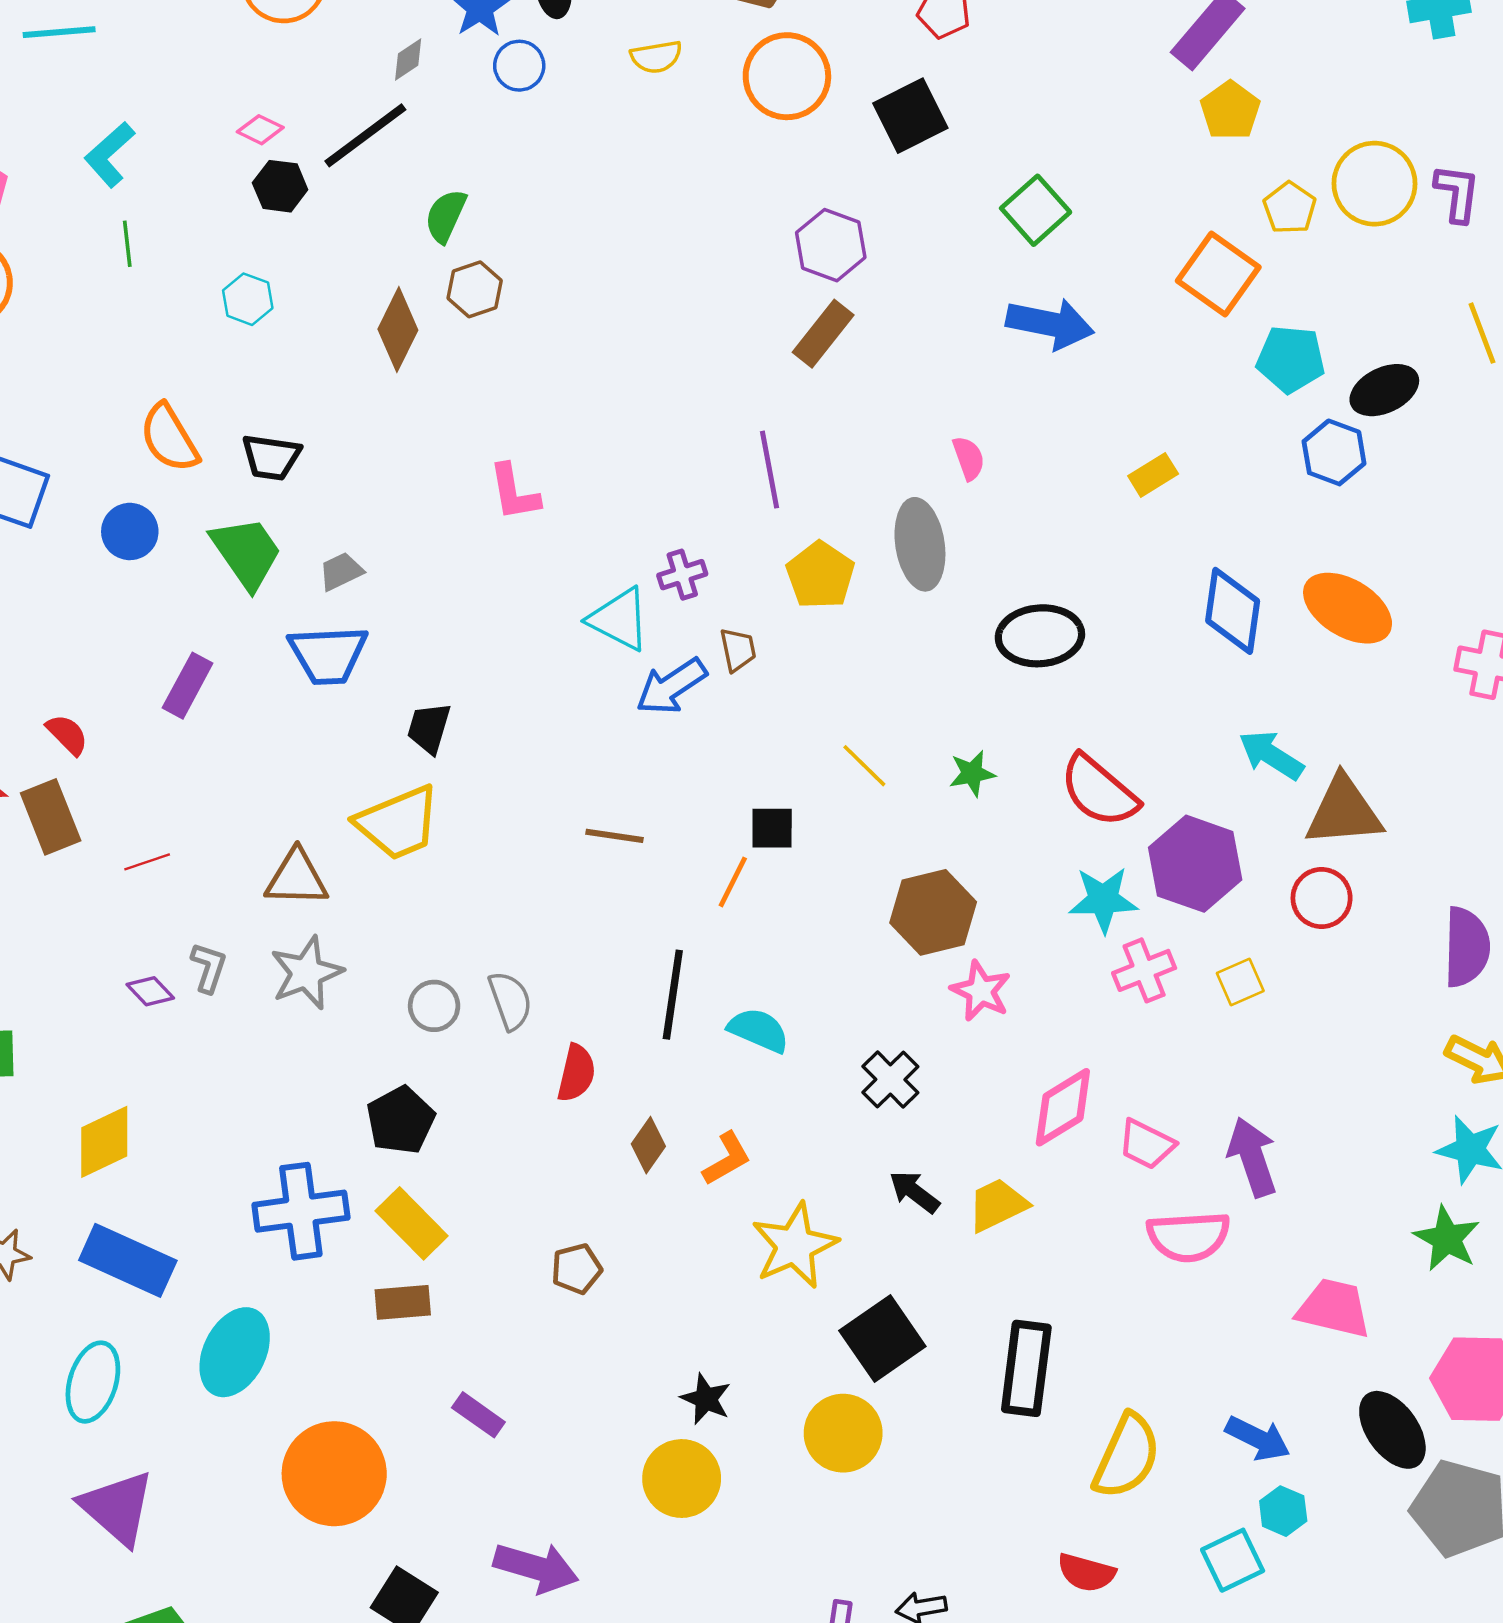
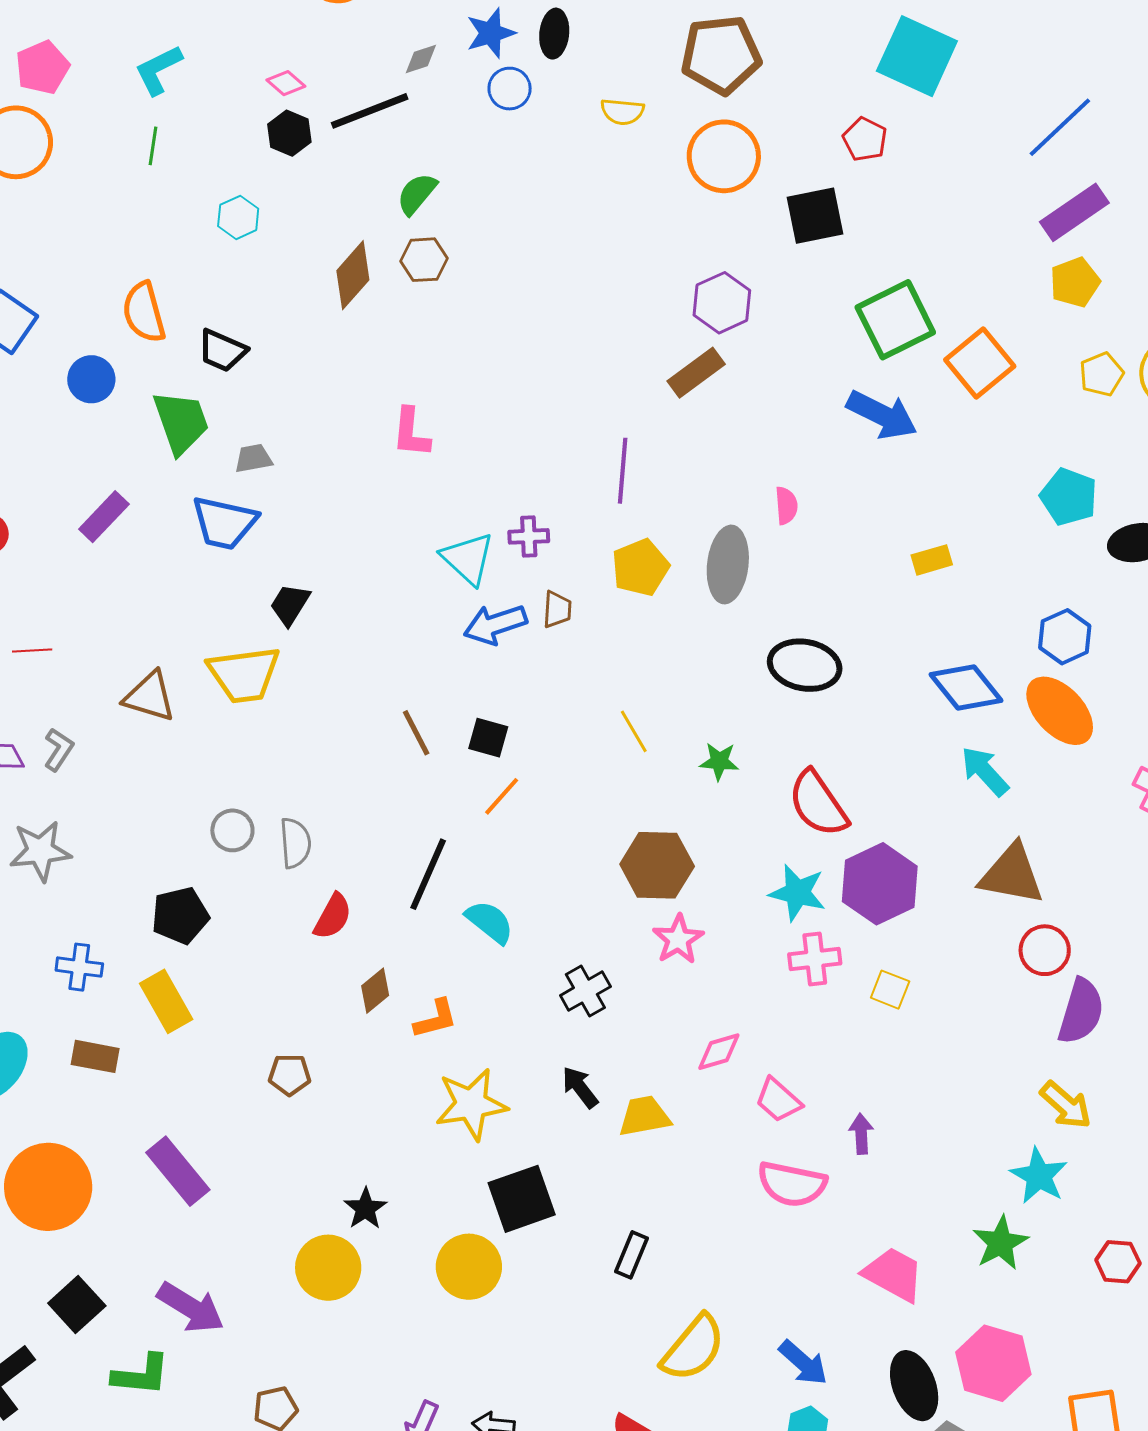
green square: (1036, 210) -> (895, 320), size x1.4
orange square: (1218, 274) -> (980, 363), moved
blue hexagon: (1334, 452) -> (1065, 637), moved
blue diamond: (1233, 611) -> (966, 688), turned -62
cyan arrow: (1271, 755) -> (985, 771), moved
black square: (772, 828) -> (488, 738), moved
brown line: (615, 836) -> (416, 733), turned 39
red circle: (1322, 898) -> (1045, 950), moved
gray star: (307, 973) -> (40, 851), moved
yellow square: (1240, 982) -> (890, 990), turned 30
pink diamond: (1063, 1107) -> (719, 1052), size x0.7
purple arrow: (1252, 1157) -> (861, 1134), size x0.6
blue cross: (301, 1211) -> (79, 967), size x0.6
brown rectangle: (403, 1302) -> (95, 1056), moved
black rectangle: (1026, 1368) -> (631, 1255), size x0.6
purple rectangle: (478, 1415) -> (178, 1171), size x1.6

